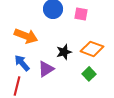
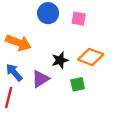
green square: (89, 74) -> (78, 84), moved, turned 32

